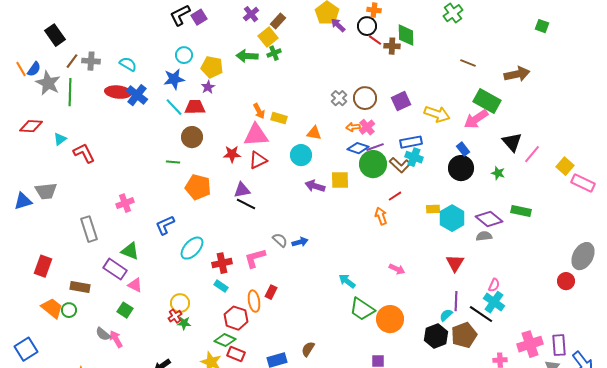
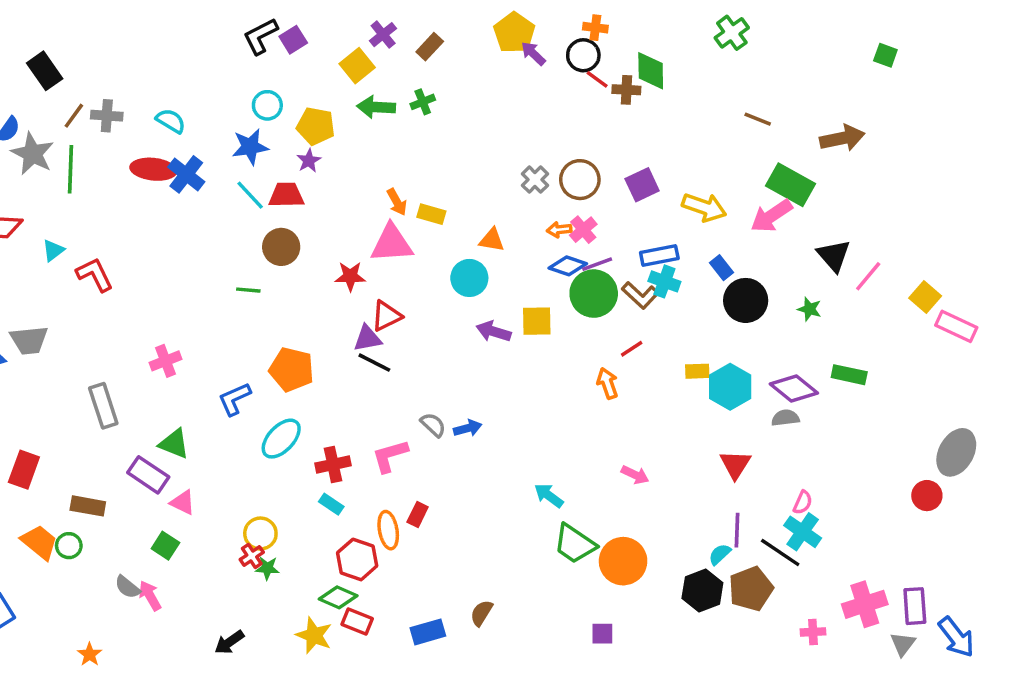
yellow square: (268, 37) -> (357, 66), moved
blue rectangle: (463, 149) -> (721, 268), moved
red triangle: (258, 160) -> (386, 316), moved
orange pentagon: (198, 187) -> (292, 369), moved

